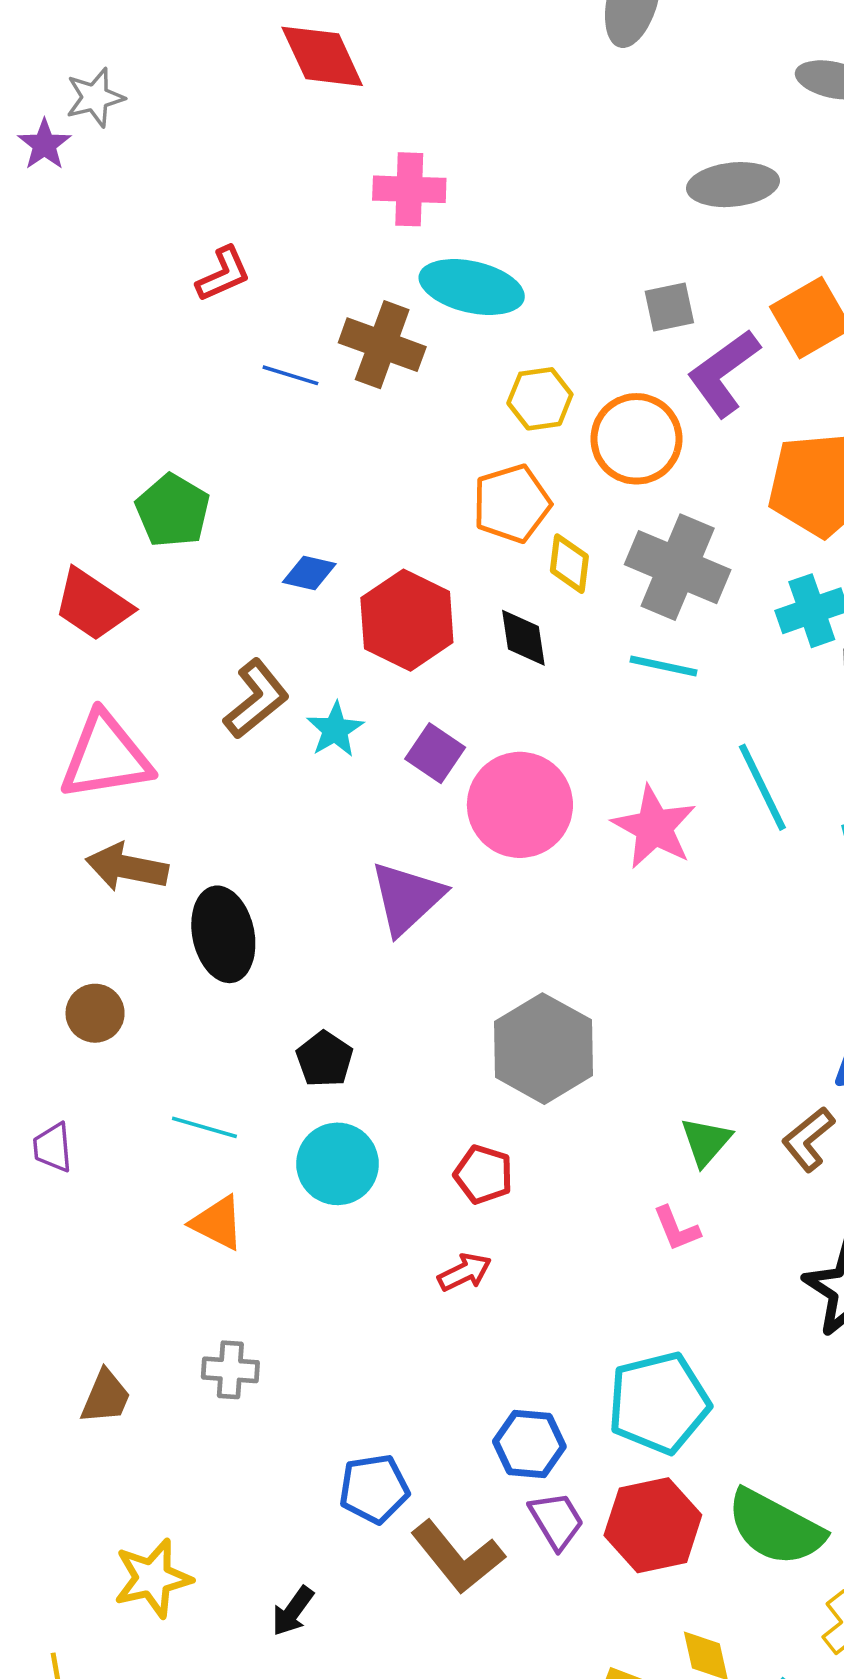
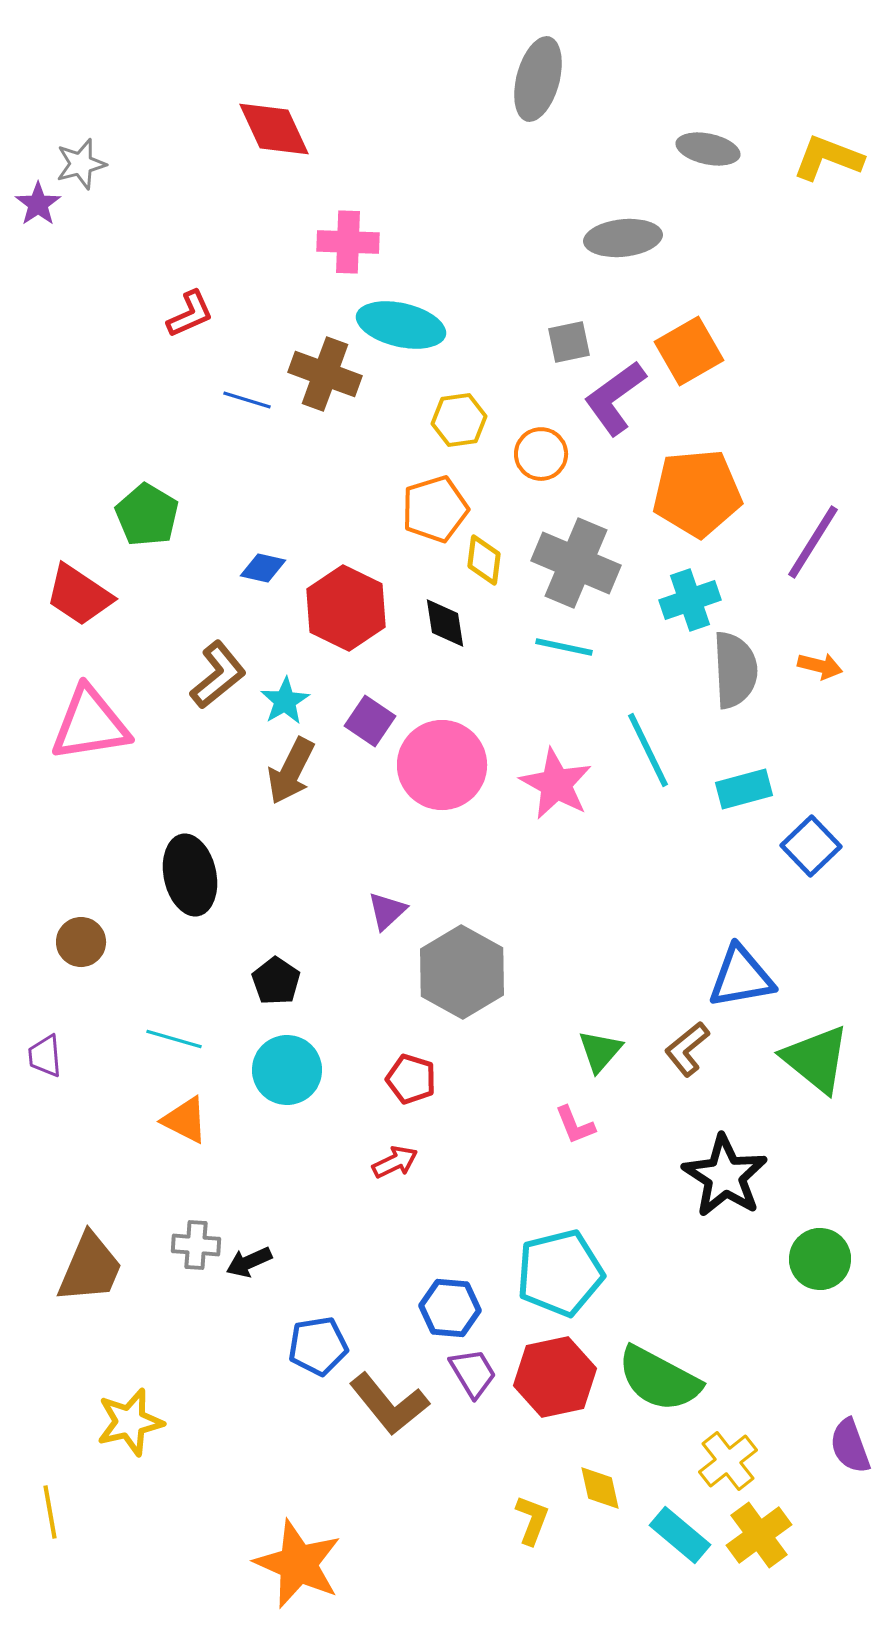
orange circle: (636, 439) -> (541, 454), size x0.7
brown arrow: (127, 867) -> (291, 771), moved, turned -74
purple triangle: (407, 898) -> (387, 911), moved, size x0.6
brown trapezoid: (106, 1397) -> (90, 1268), size x1.5
black arrow: (293, 1611) -> (249, 1262), moved, turned 30

